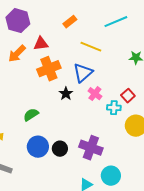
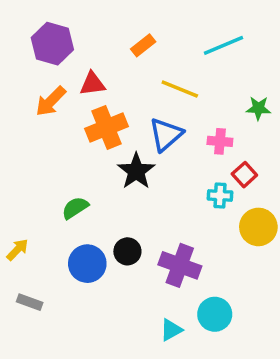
black star: (66, 94) -> (136, 171), size x1.5
pink cross: (95, 94) -> (220, 141), moved, turned -32
black circle: (60, 149) -> (127, 251), moved

